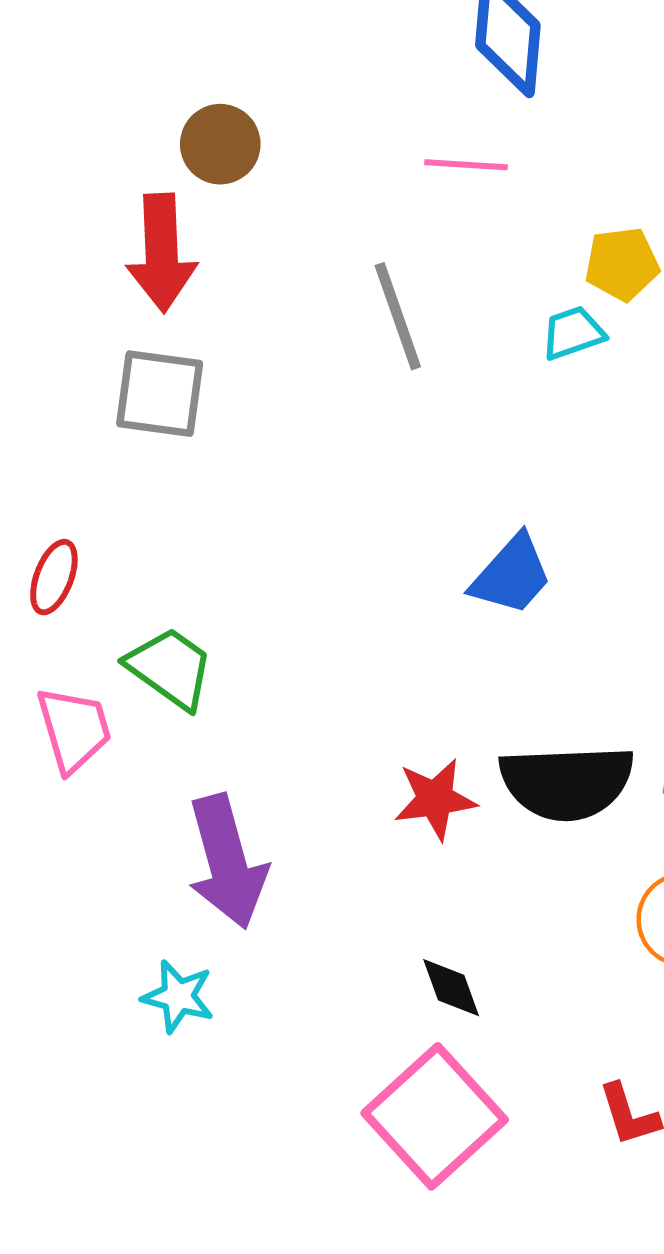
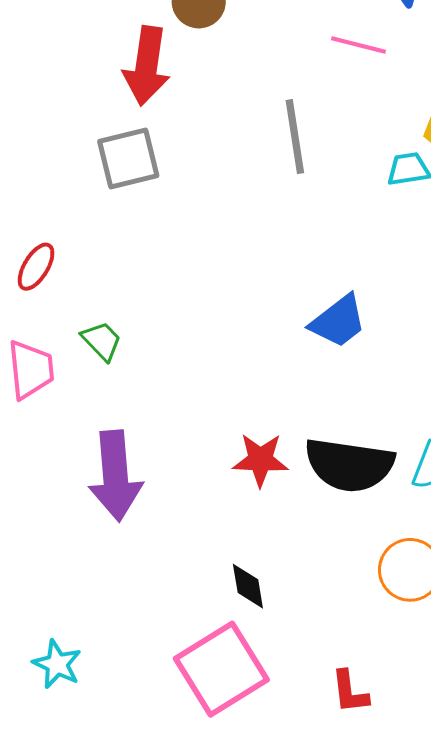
gray square: (160, 394) -> (128, 159), turned -32
green trapezoid: (170, 668) -> (102, 341), size x0.7
cyan star: (178, 996) -> (57, 664), moved

